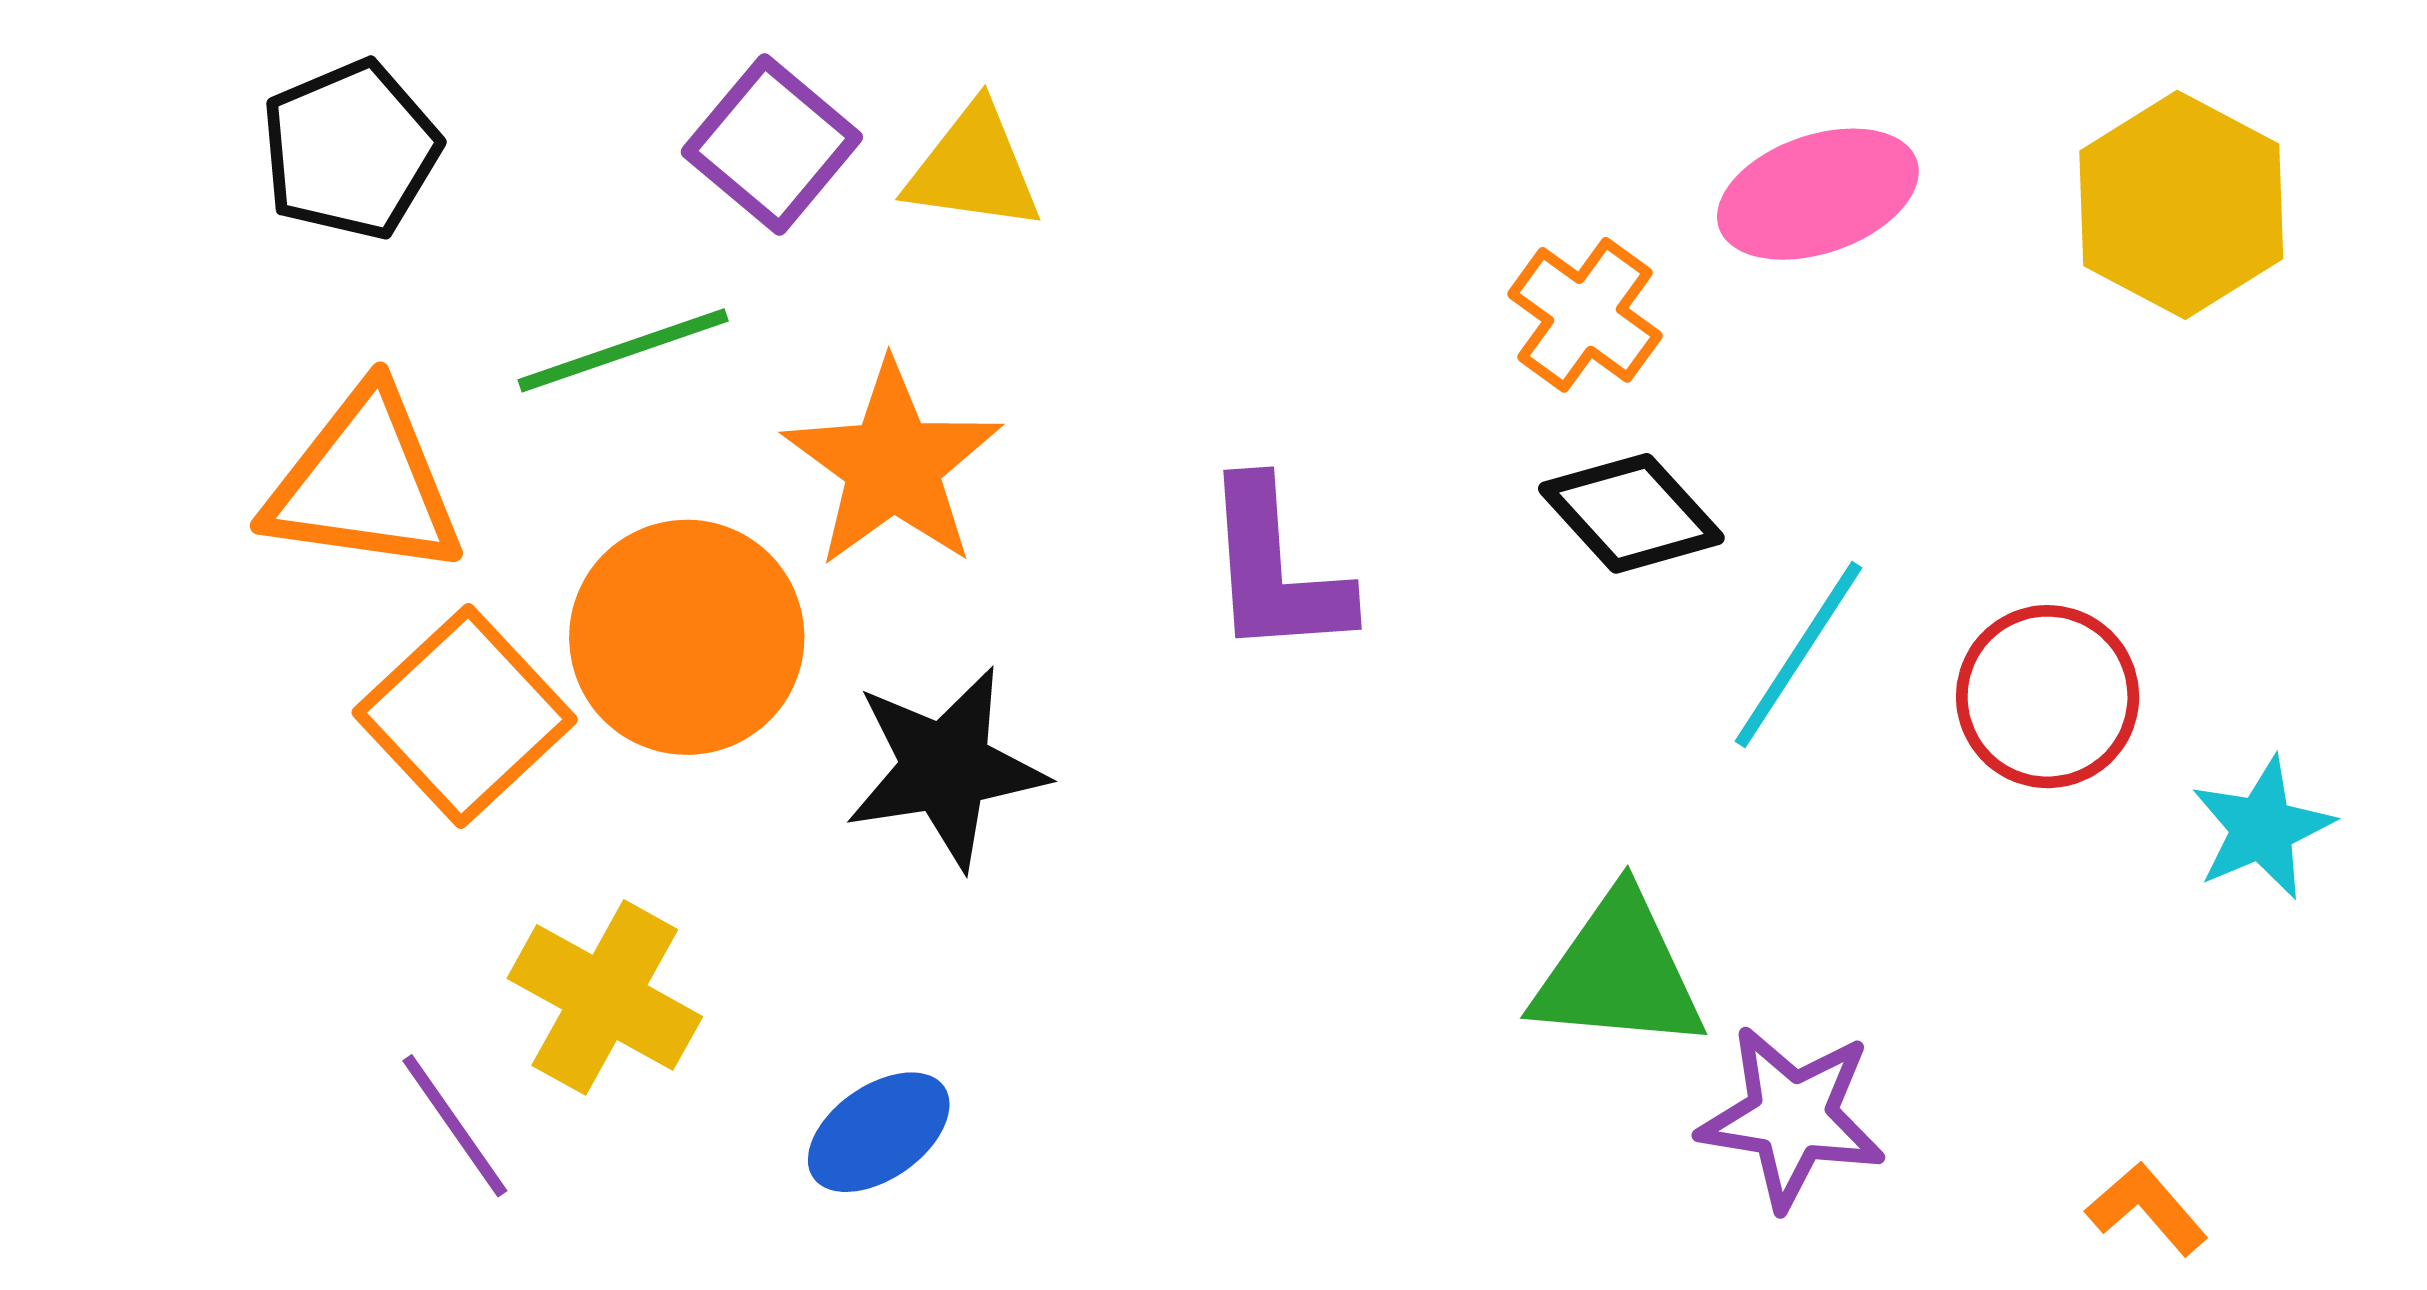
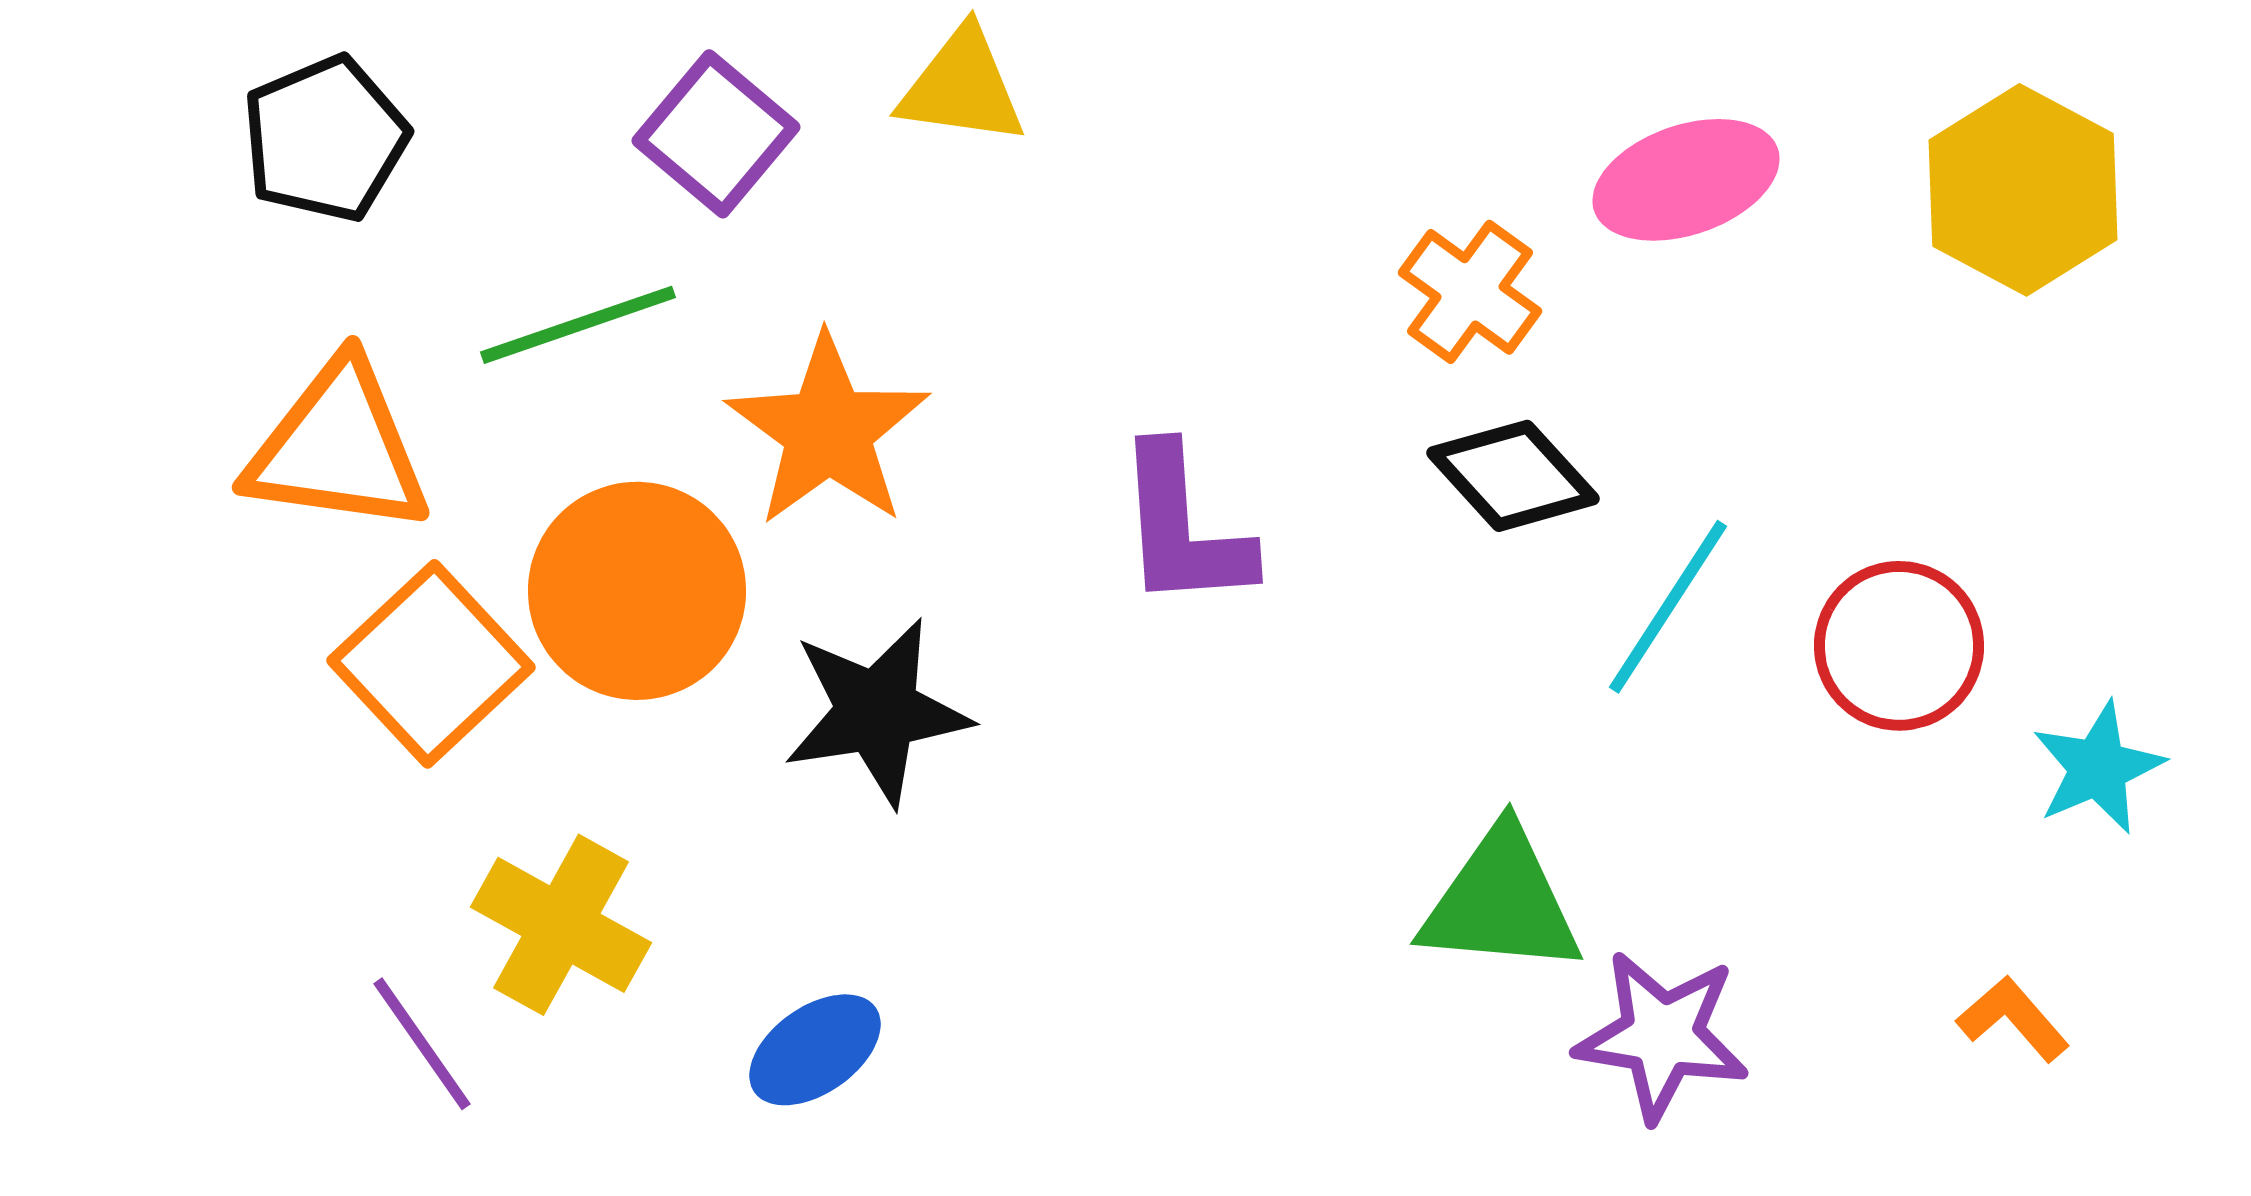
yellow triangle: (974, 168) -> (962, 87), moved
orange L-shape: (2147, 1209) -> (2013, 1019), moved

